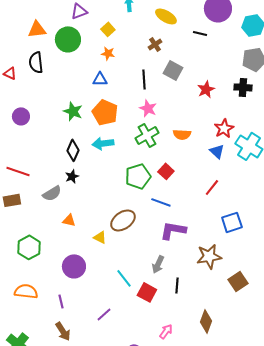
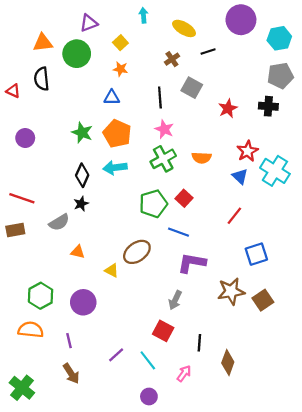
black line: (200, 33) -> (208, 51), moved, turned -32
green hexagon: (29, 247) -> (41, 296), moved
cyan line: (124, 278) -> (148, 360), moved
brown square: (238, 281) -> (263, 300), moved
black line: (177, 285) -> (199, 343), moved

